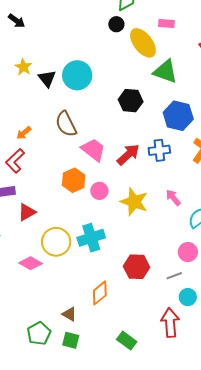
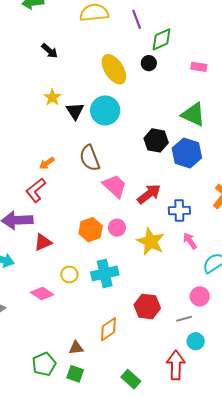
yellow ellipse: (143, 43) -> (114, 69), moved
blue hexagon: (178, 116) -> (187, 153), moved
blue cross: (159, 150) -> (179, 211), moved
orange hexagon: (74, 180) -> (91, 230), moved
yellow circle: (56, 242) -> (69, 274), size x0.6
brown triangle: (69, 314) -> (76, 348), turned -42

